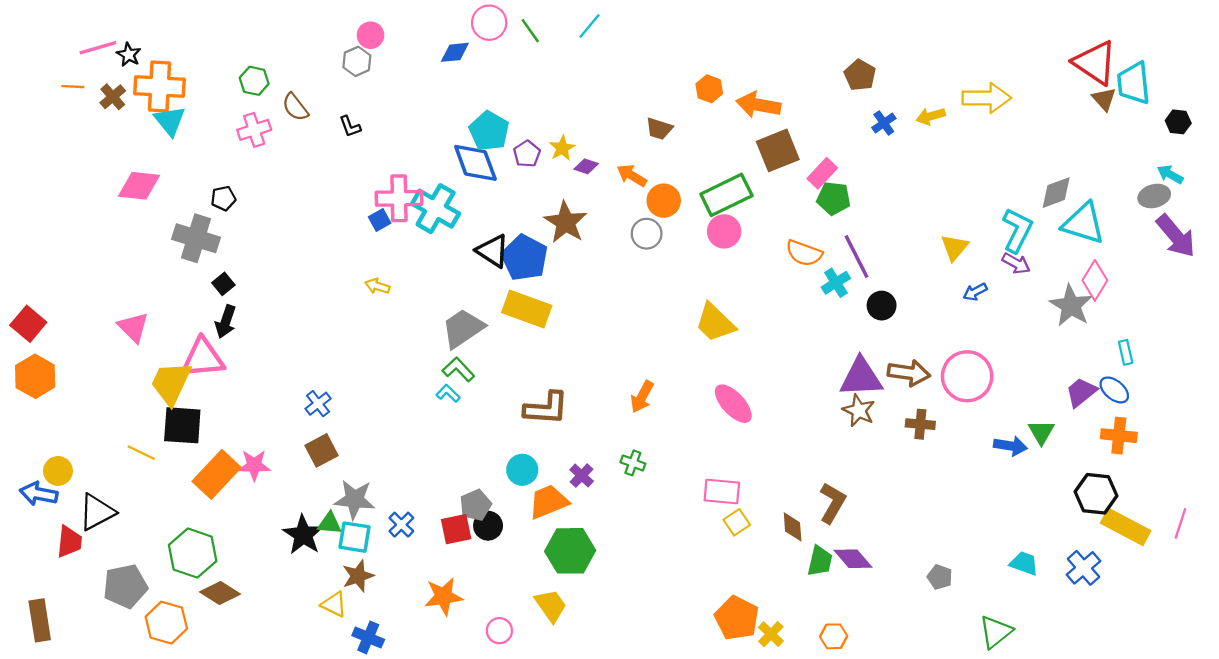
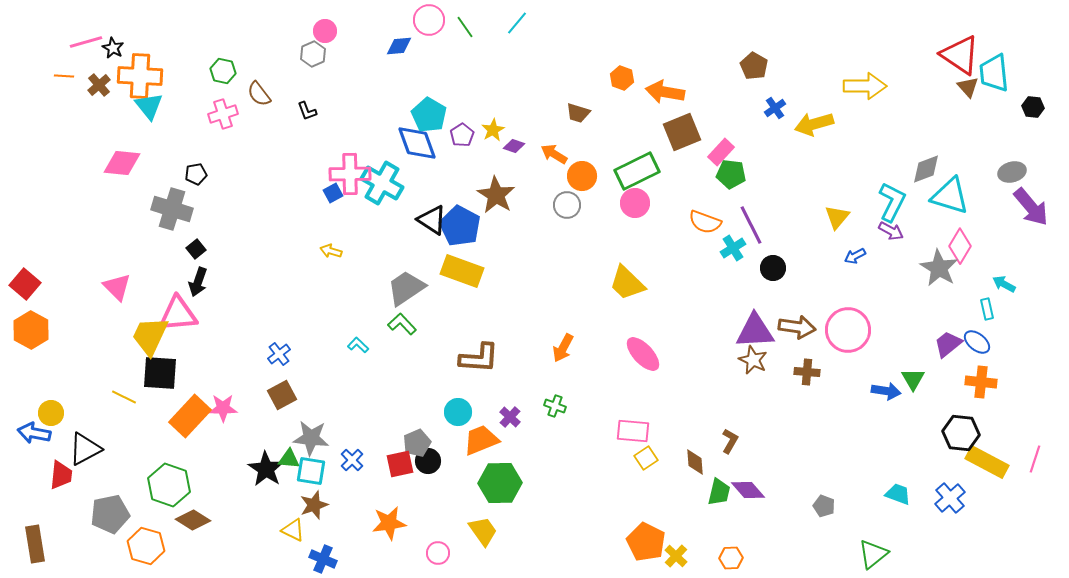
yellow arrow: (931, 116) -> (814, 124), moved, size x1.5
cyan arrow: (1170, 174) -> (1004, 284), moved
cyan L-shape: (448, 393) -> (358, 345), moved
brown L-shape: (833, 503) -> (730, 441), size x0.7

